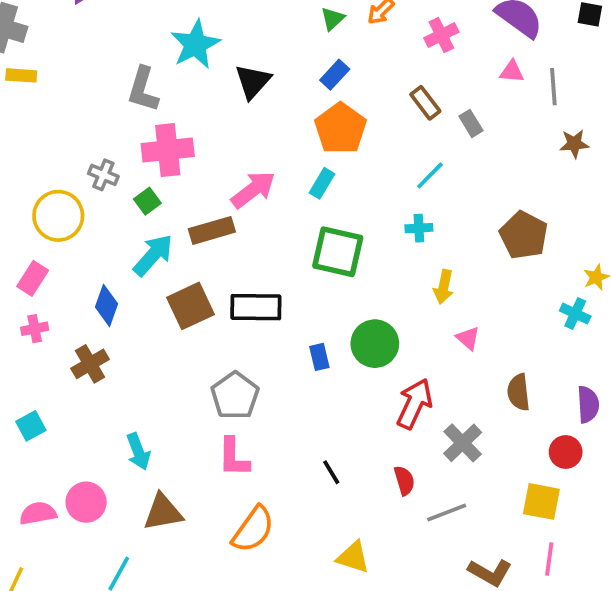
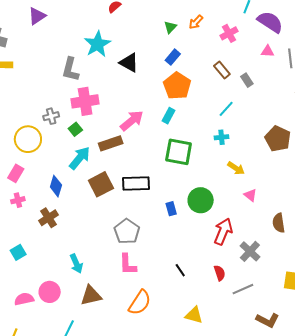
black triangle: (253, 81) -> (129, 63), turned -40
gray cross: (103, 175) -> (51, 116), turned -35
yellow arrow: (444, 287) -> (236, 168), turned -66

